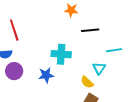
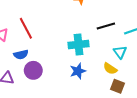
black line: (90, 30) -> (106, 26), moved
blue star: (46, 75) -> (78, 71), moved

